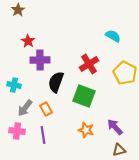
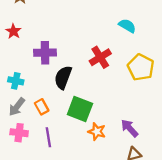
red star: (28, 41) -> (13, 31), moved
green square: (84, 96) -> (80, 109), moved
gray arrow: (25, 108) -> (17, 107), moved
orange rectangle: (46, 109) -> (42, 107), moved

